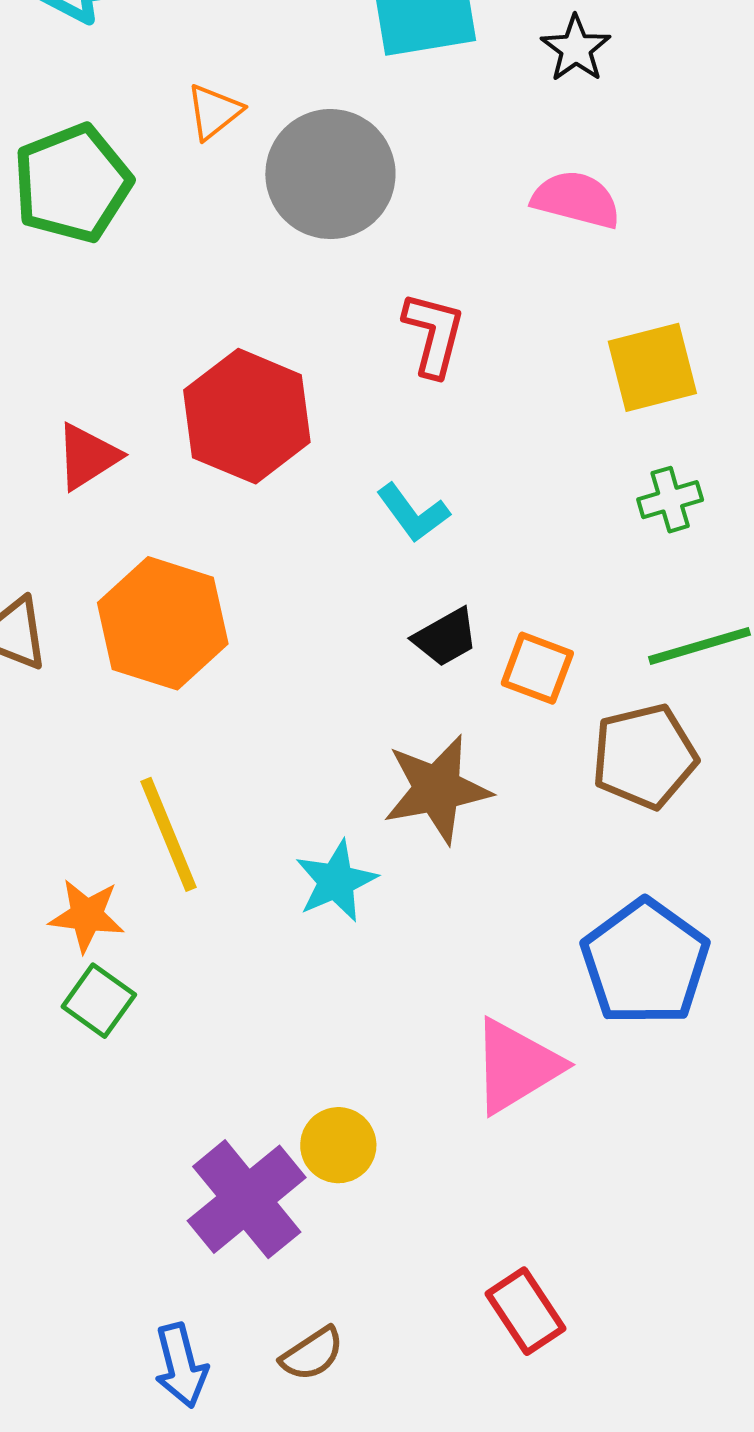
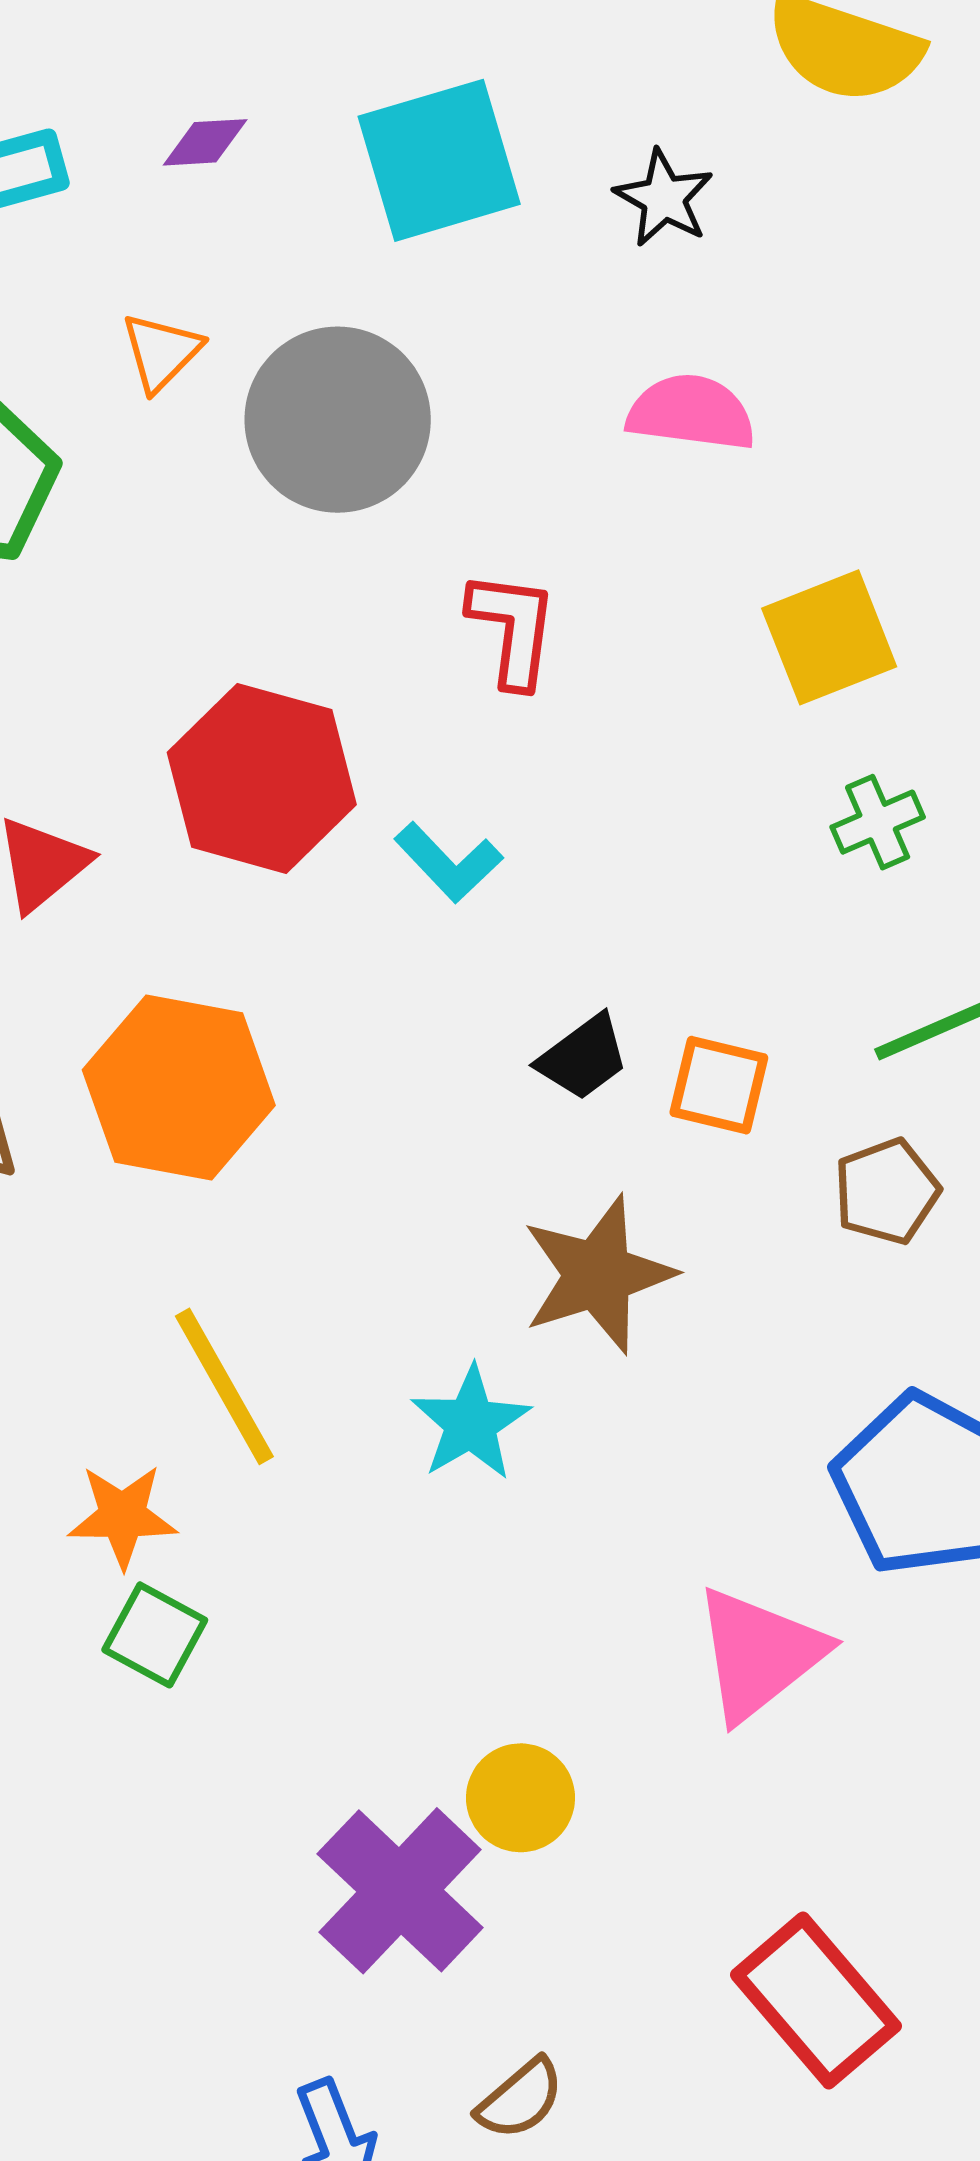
cyan L-shape: (413, 513) -> (449, 862), moved
brown pentagon: (644, 756) -> (887, 1191), size x0.7
red rectangle: (526, 1311) -> (816, 2000), size x1.4

